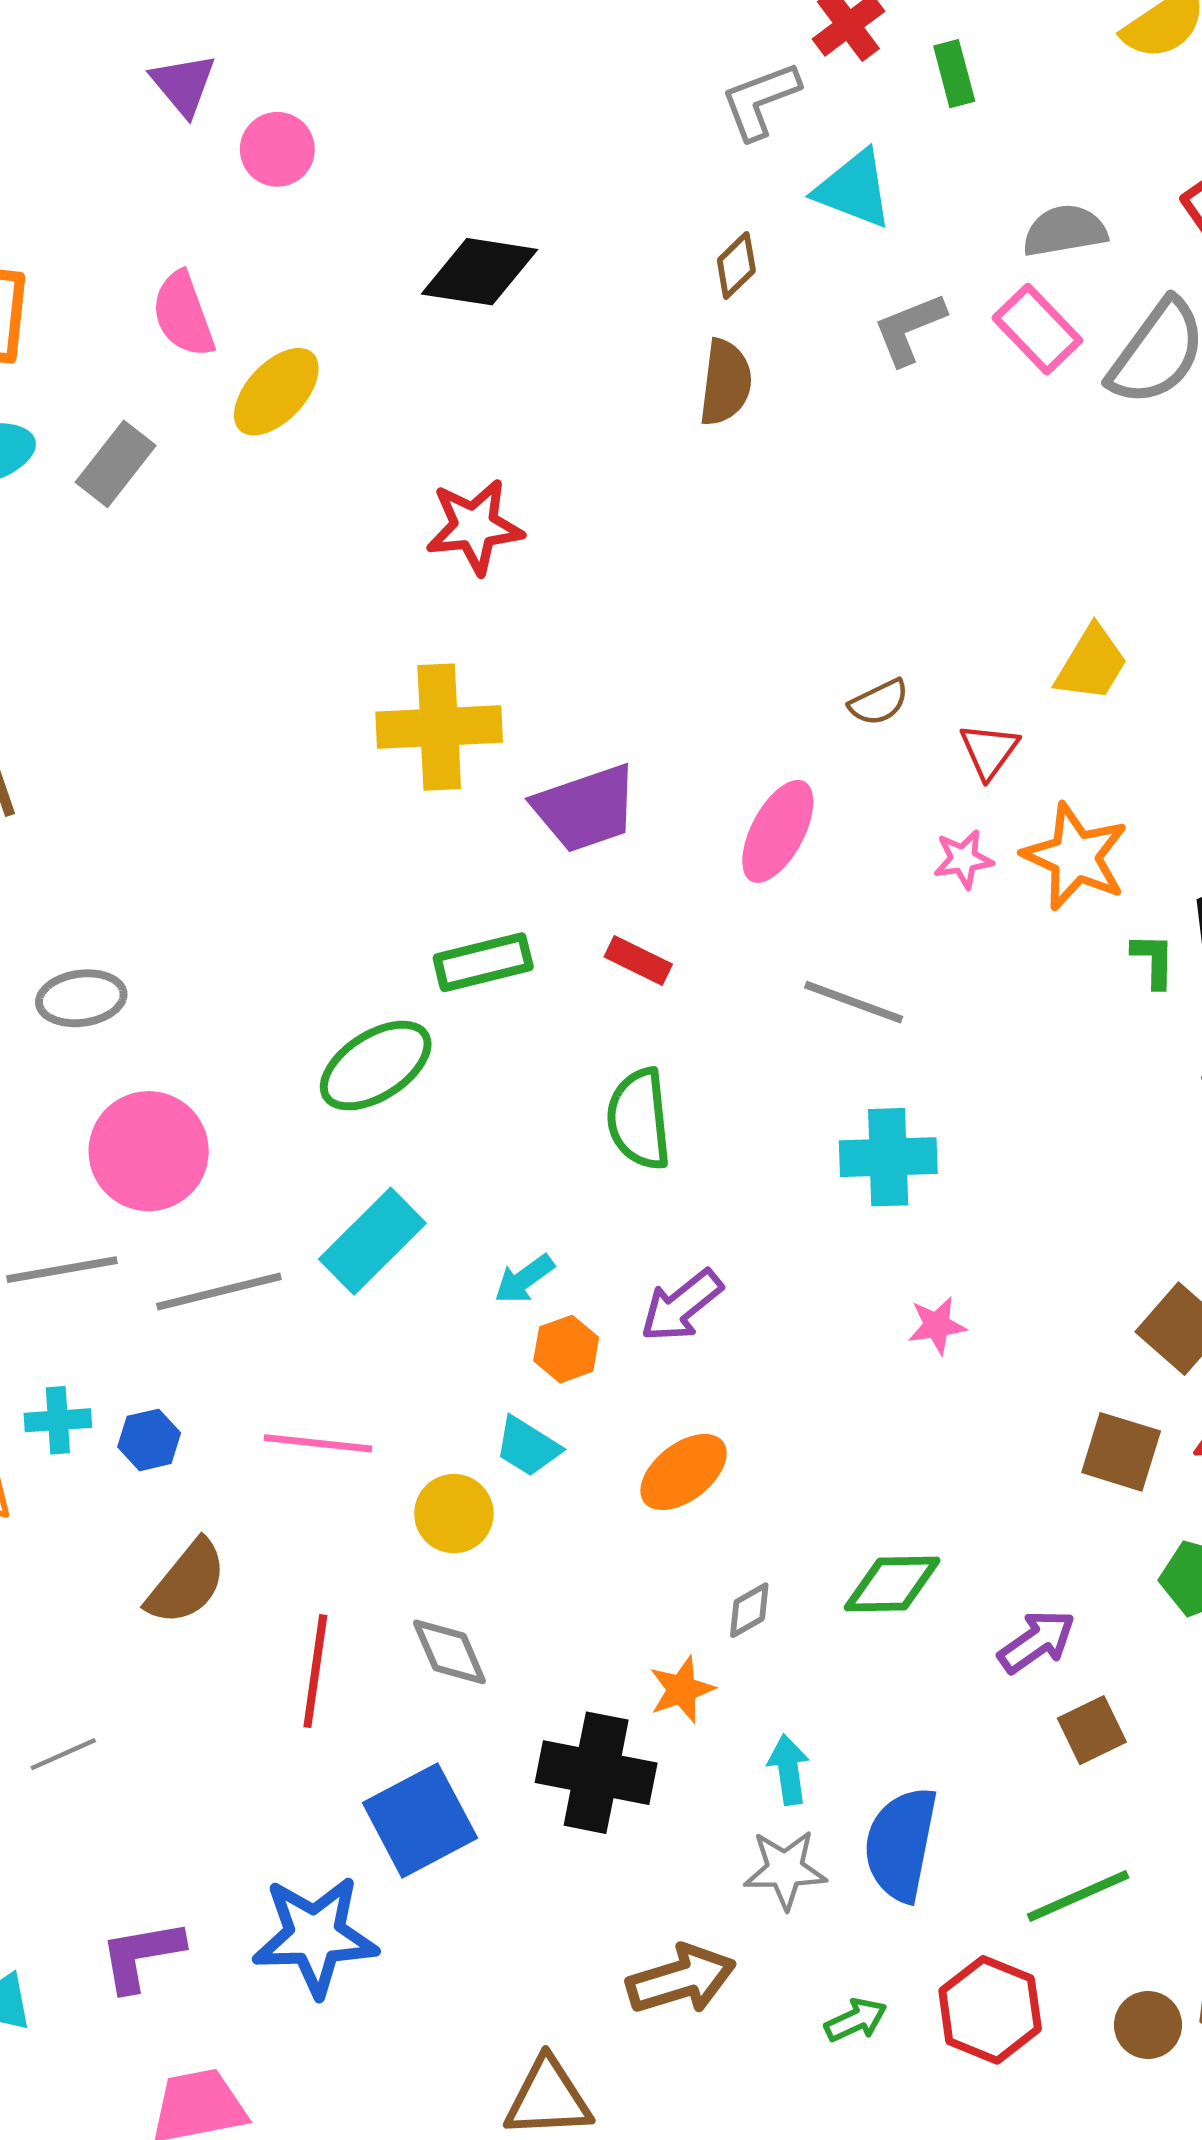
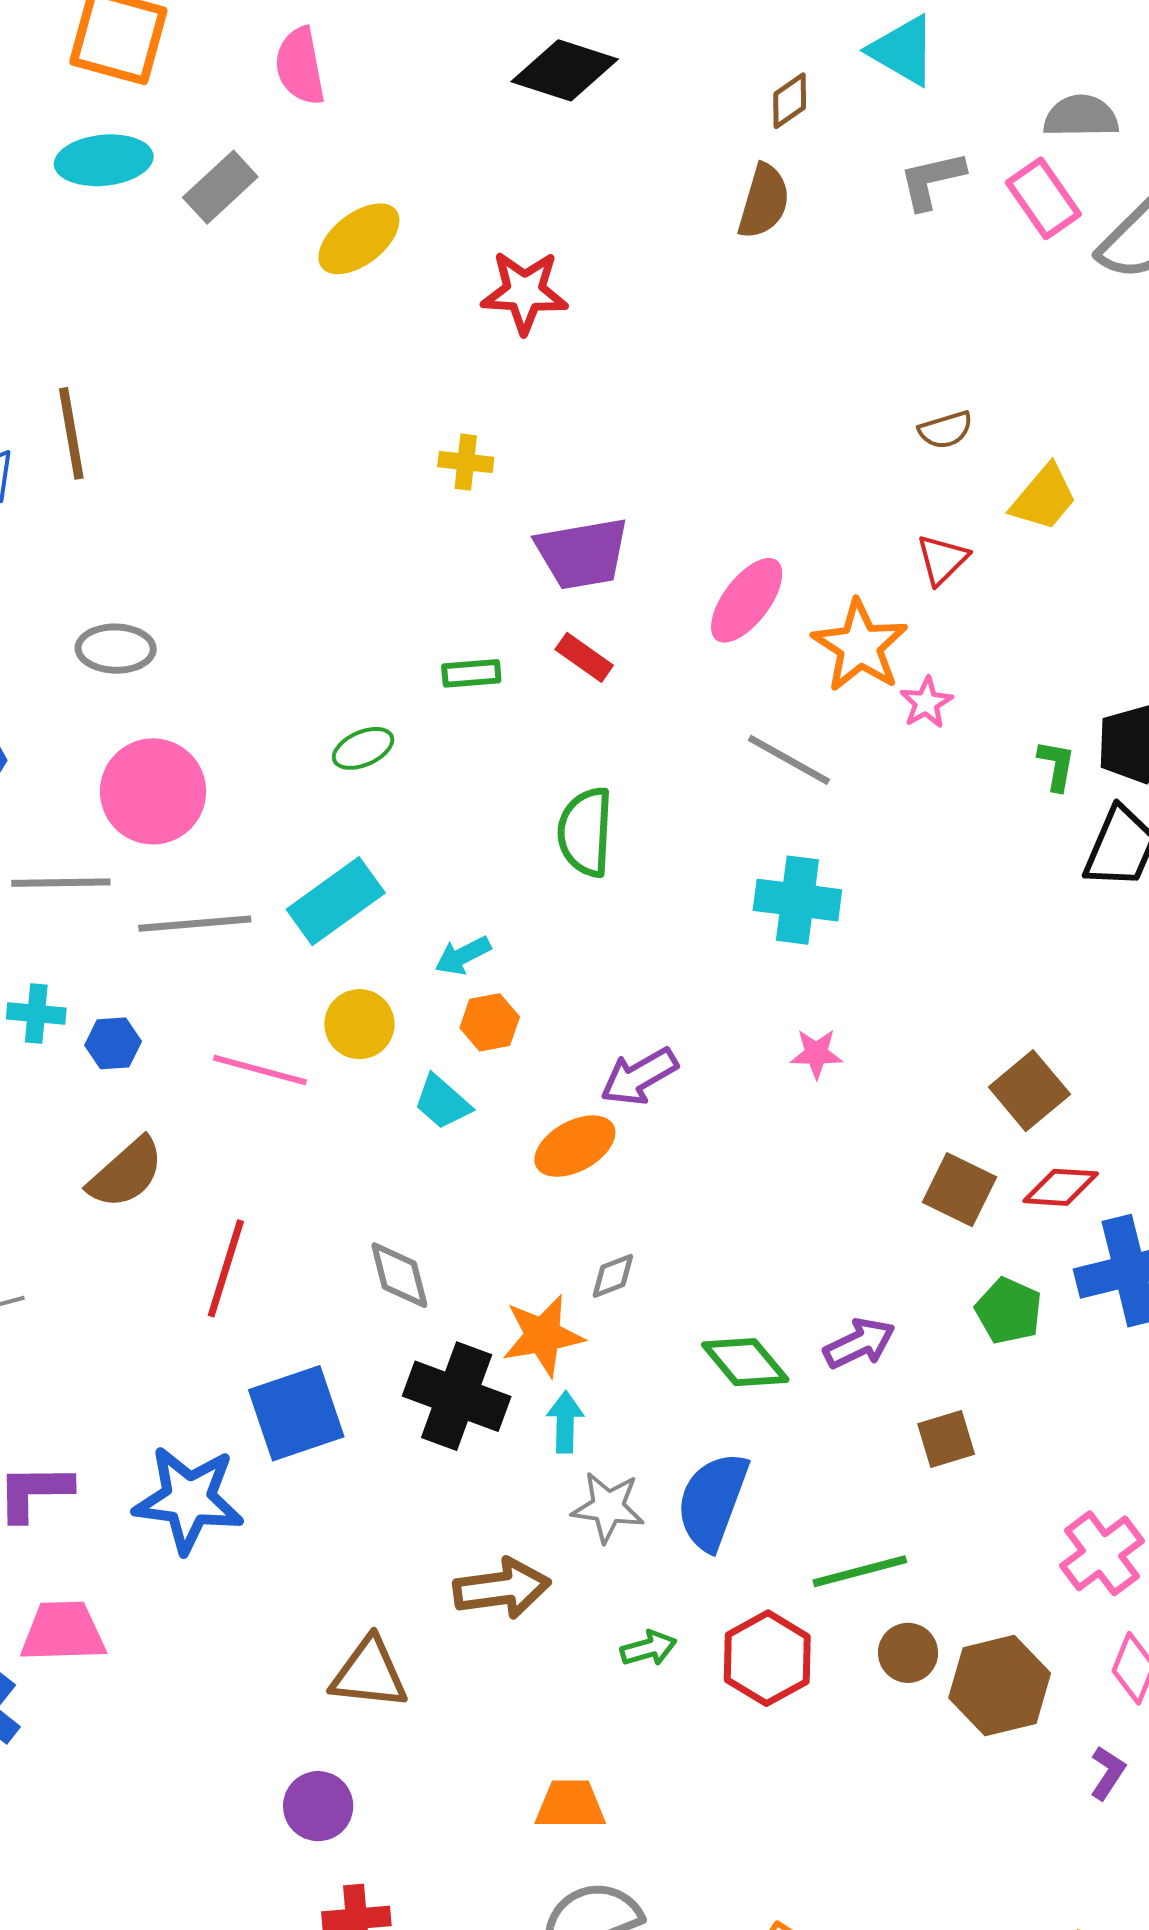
yellow ellipse: (276, 392) -> (359, 239), moved
brown semicircle: (879, 702) -> (946, 430), moved
yellow cross: (439, 727) -> (466, 462), size x0.5
orange star: (1075, 857) -> (860, 646), moved
pink star: (963, 859) -> (926, 703), moved, turned -30
red rectangle: (638, 961) -> (584, 657), moved
green rectangle: (483, 962) -> (471, 673), size x0.7
green ellipse: (376, 1066) -> (363, 748), size x0.6
purple arrow: (681, 1306) -> (639, 1077), moved
yellow circle: (454, 1514) -> (359, 1024), moved
green diamond: (892, 1584) -> (745, 1362), moved, turned 42
gray diamond: (449, 1652) -> (399, 1275), moved
orange star: (682, 1689) -> (543, 1336), size x1.4
brown square: (1092, 1730) -> (946, 1439), moved
cyan arrow: (789, 1770) -> (565, 1422), moved
brown circle: (1148, 2025) -> (908, 1653), moved

